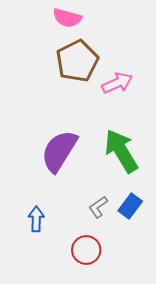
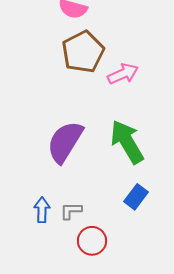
gray L-shape: (98, 207) -> (71, 211), moved, turned 35

